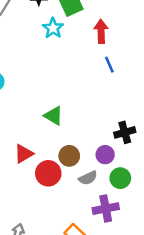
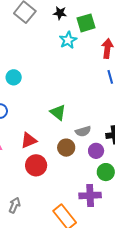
red circle: (48, 173) -> (36, 165), moved
gray semicircle: (88, 178) -> (83, 131), moved

